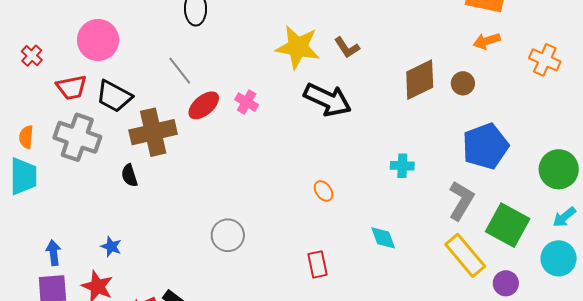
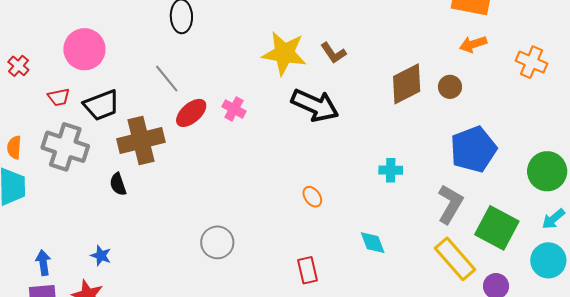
red trapezoid: (72, 87) -> (59, 97), size x0.7
black trapezoid: (114, 96) -> (101, 105), turned -48

